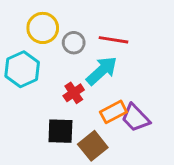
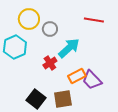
red line: (113, 40) -> (94, 20), moved
black square: (60, 131) -> (36, 99), moved, turned 36
brown square: (93, 146) -> (63, 99), turned 30

